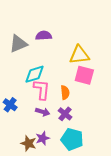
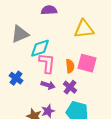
gray triangle: (18, 44) -> (20, 34), moved
pink square: (84, 75) -> (87, 63), moved

